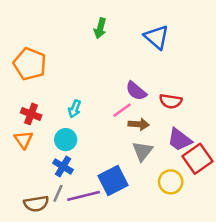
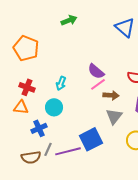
green arrow: (100, 28) -> (69, 20), moved, turned -126
purple semicircle: (136, 91) -> (96, 71), moved
orange triangle: (23, 140) -> (21, 107), turned -49
blue cross: (63, 166) -> (39, 128), moved, turned 35

